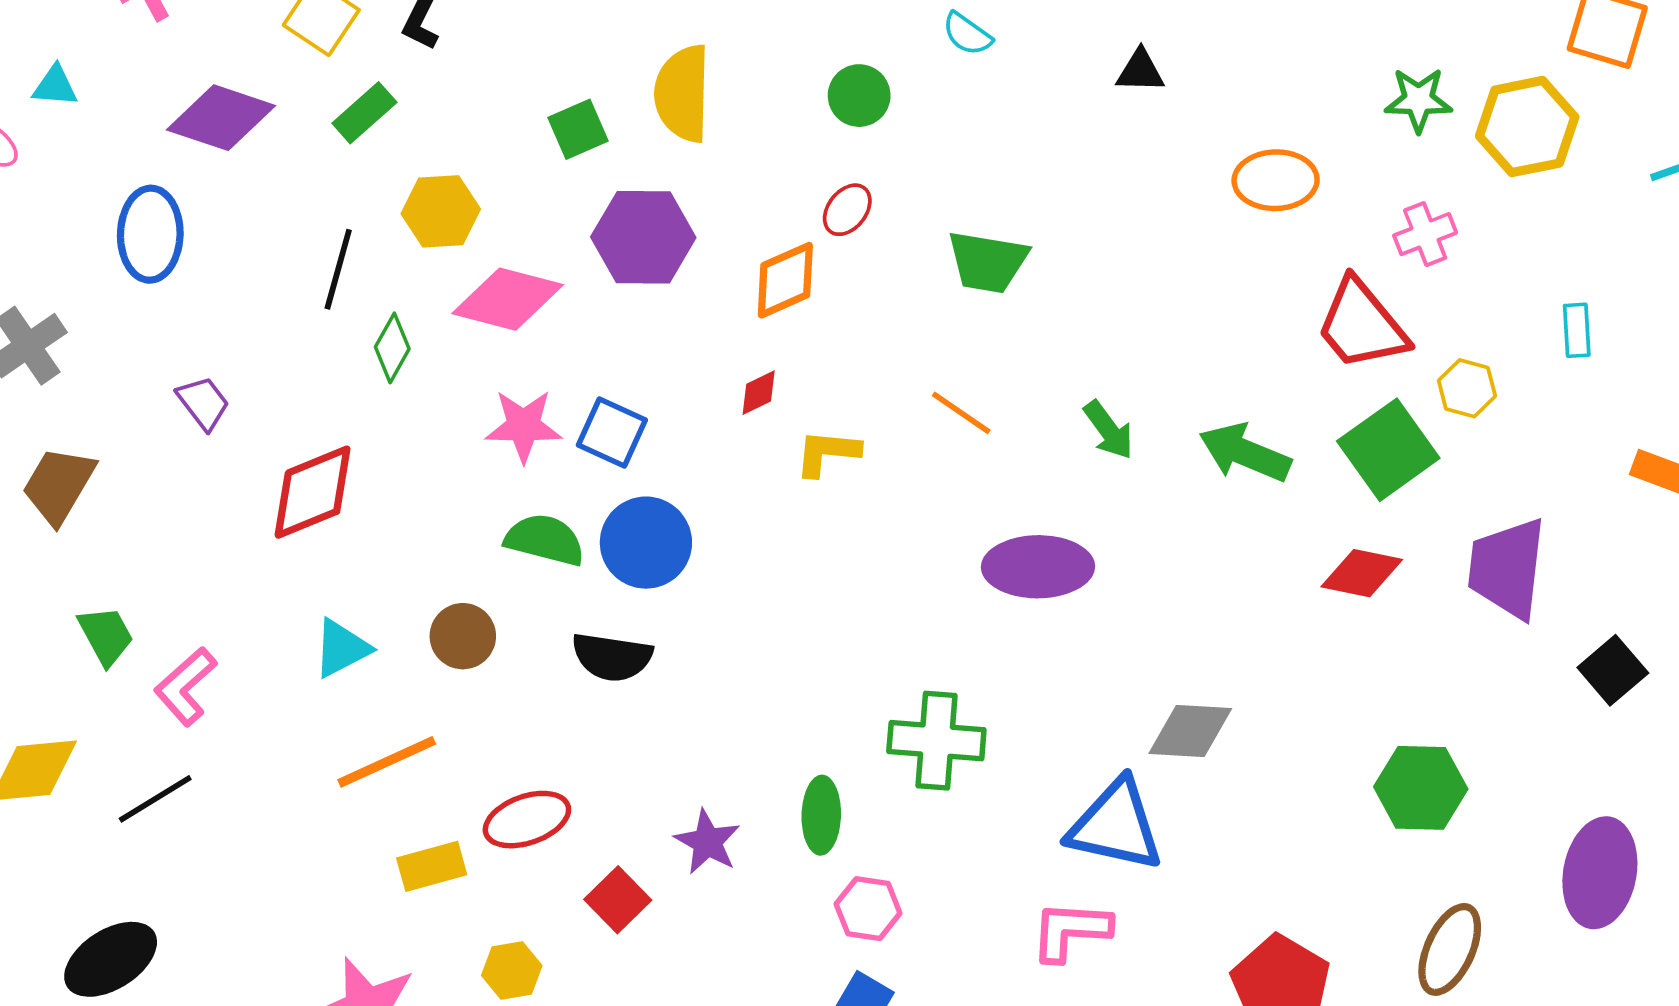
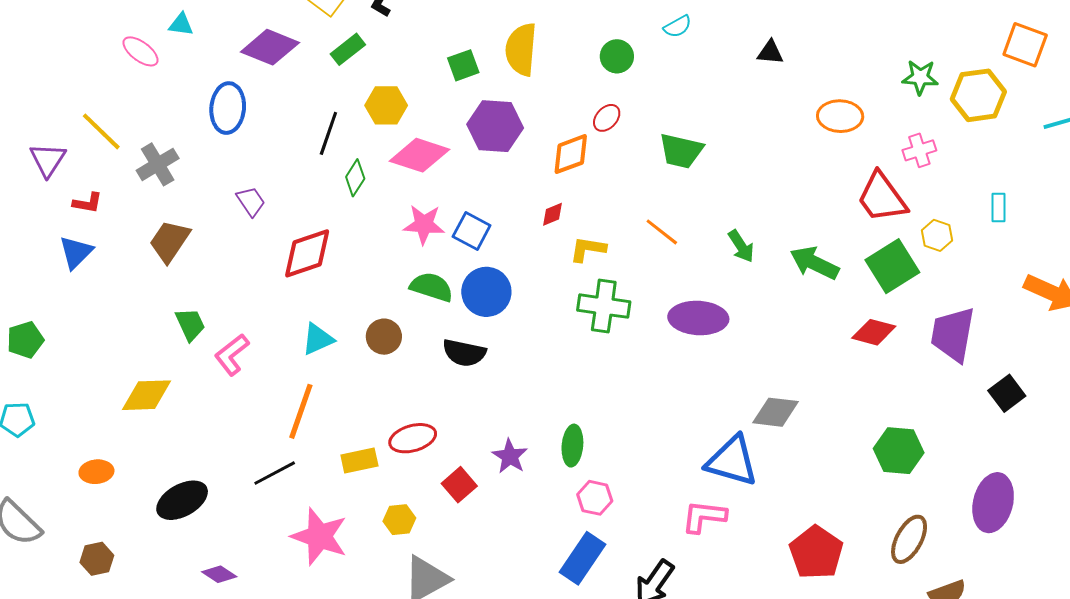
cyan semicircle: (967, 34) -> (678, 26), turned -68
green cross: (936, 741) -> (604, 306), moved
orange line: (387, 762) -> (301, 411), moved, turned -50
black line: (155, 799) -> (275, 473), moved

